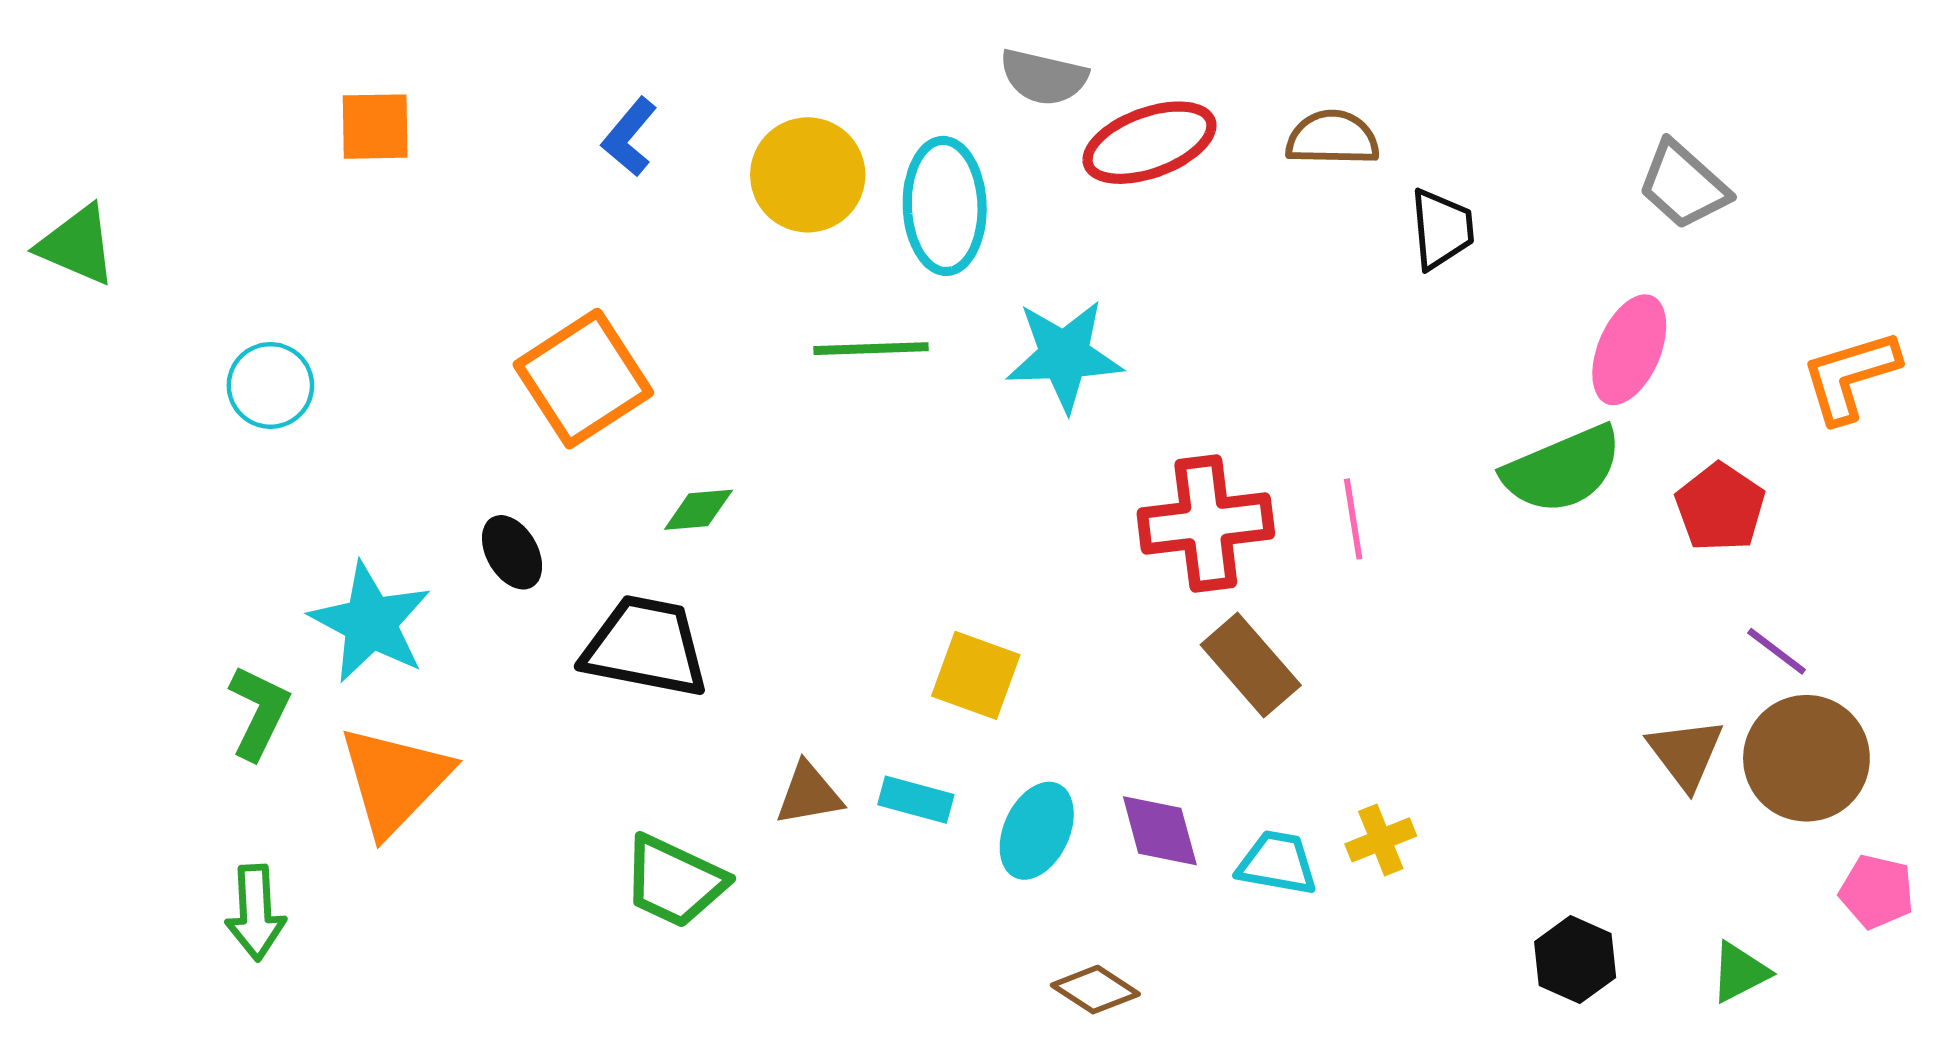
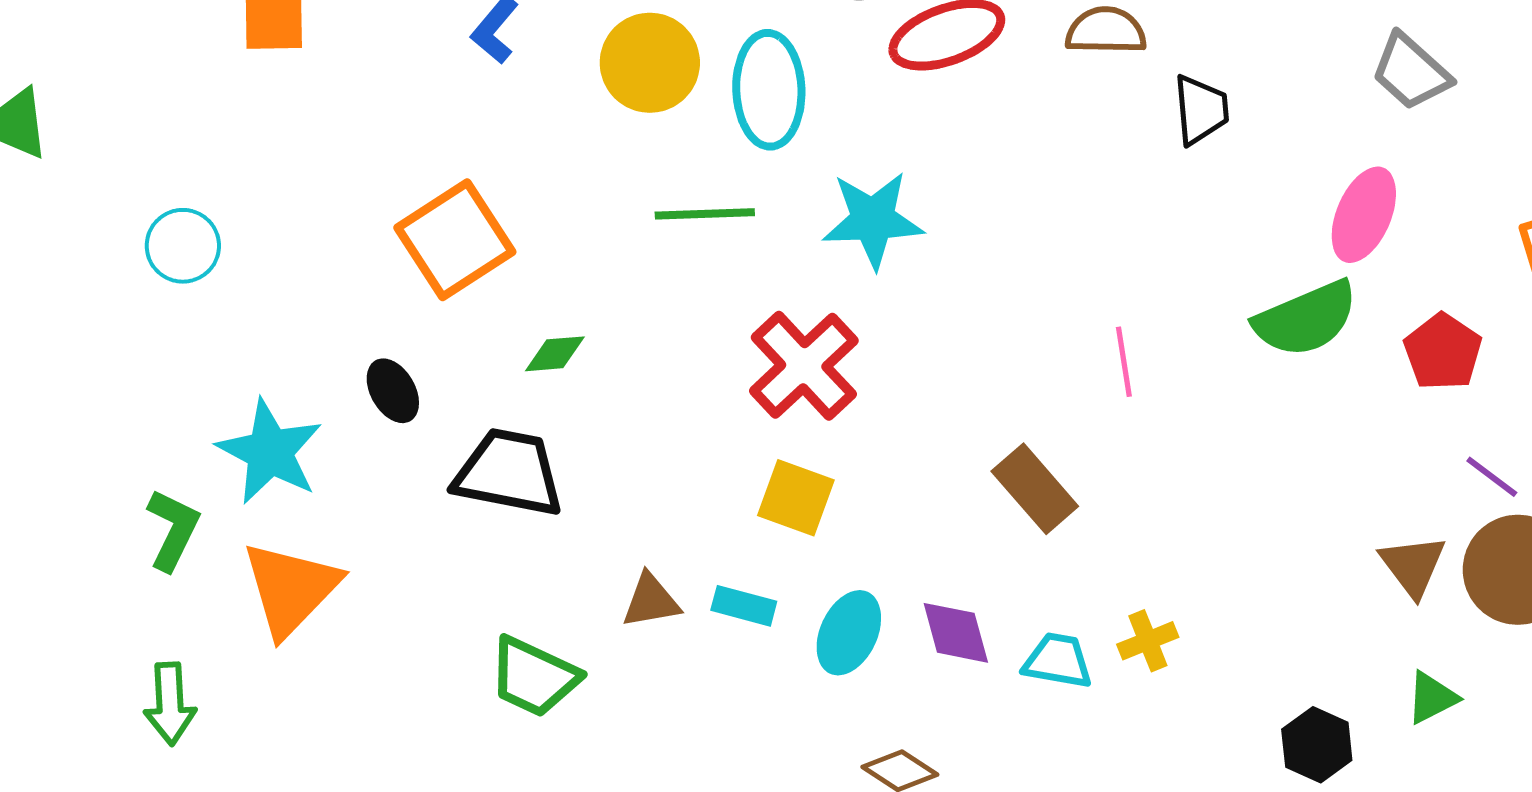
red cross: (1206, 524) -> (804, 366), moved, turned -36
green triangle: (1740, 972) -> (1432, 698), moved

